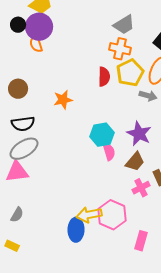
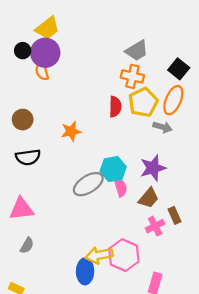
purple star: (139, 134) -> (153, 168), turned 30
gray ellipse: (24, 149) -> (88, 184), moved
gray semicircle: (17, 215) -> (27, 245), moved

